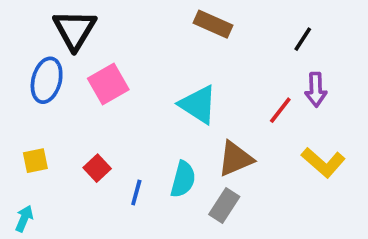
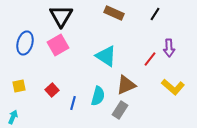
black triangle: (75, 30) -> (61, 16), moved
black line: (303, 39) -> (155, 14), moved

